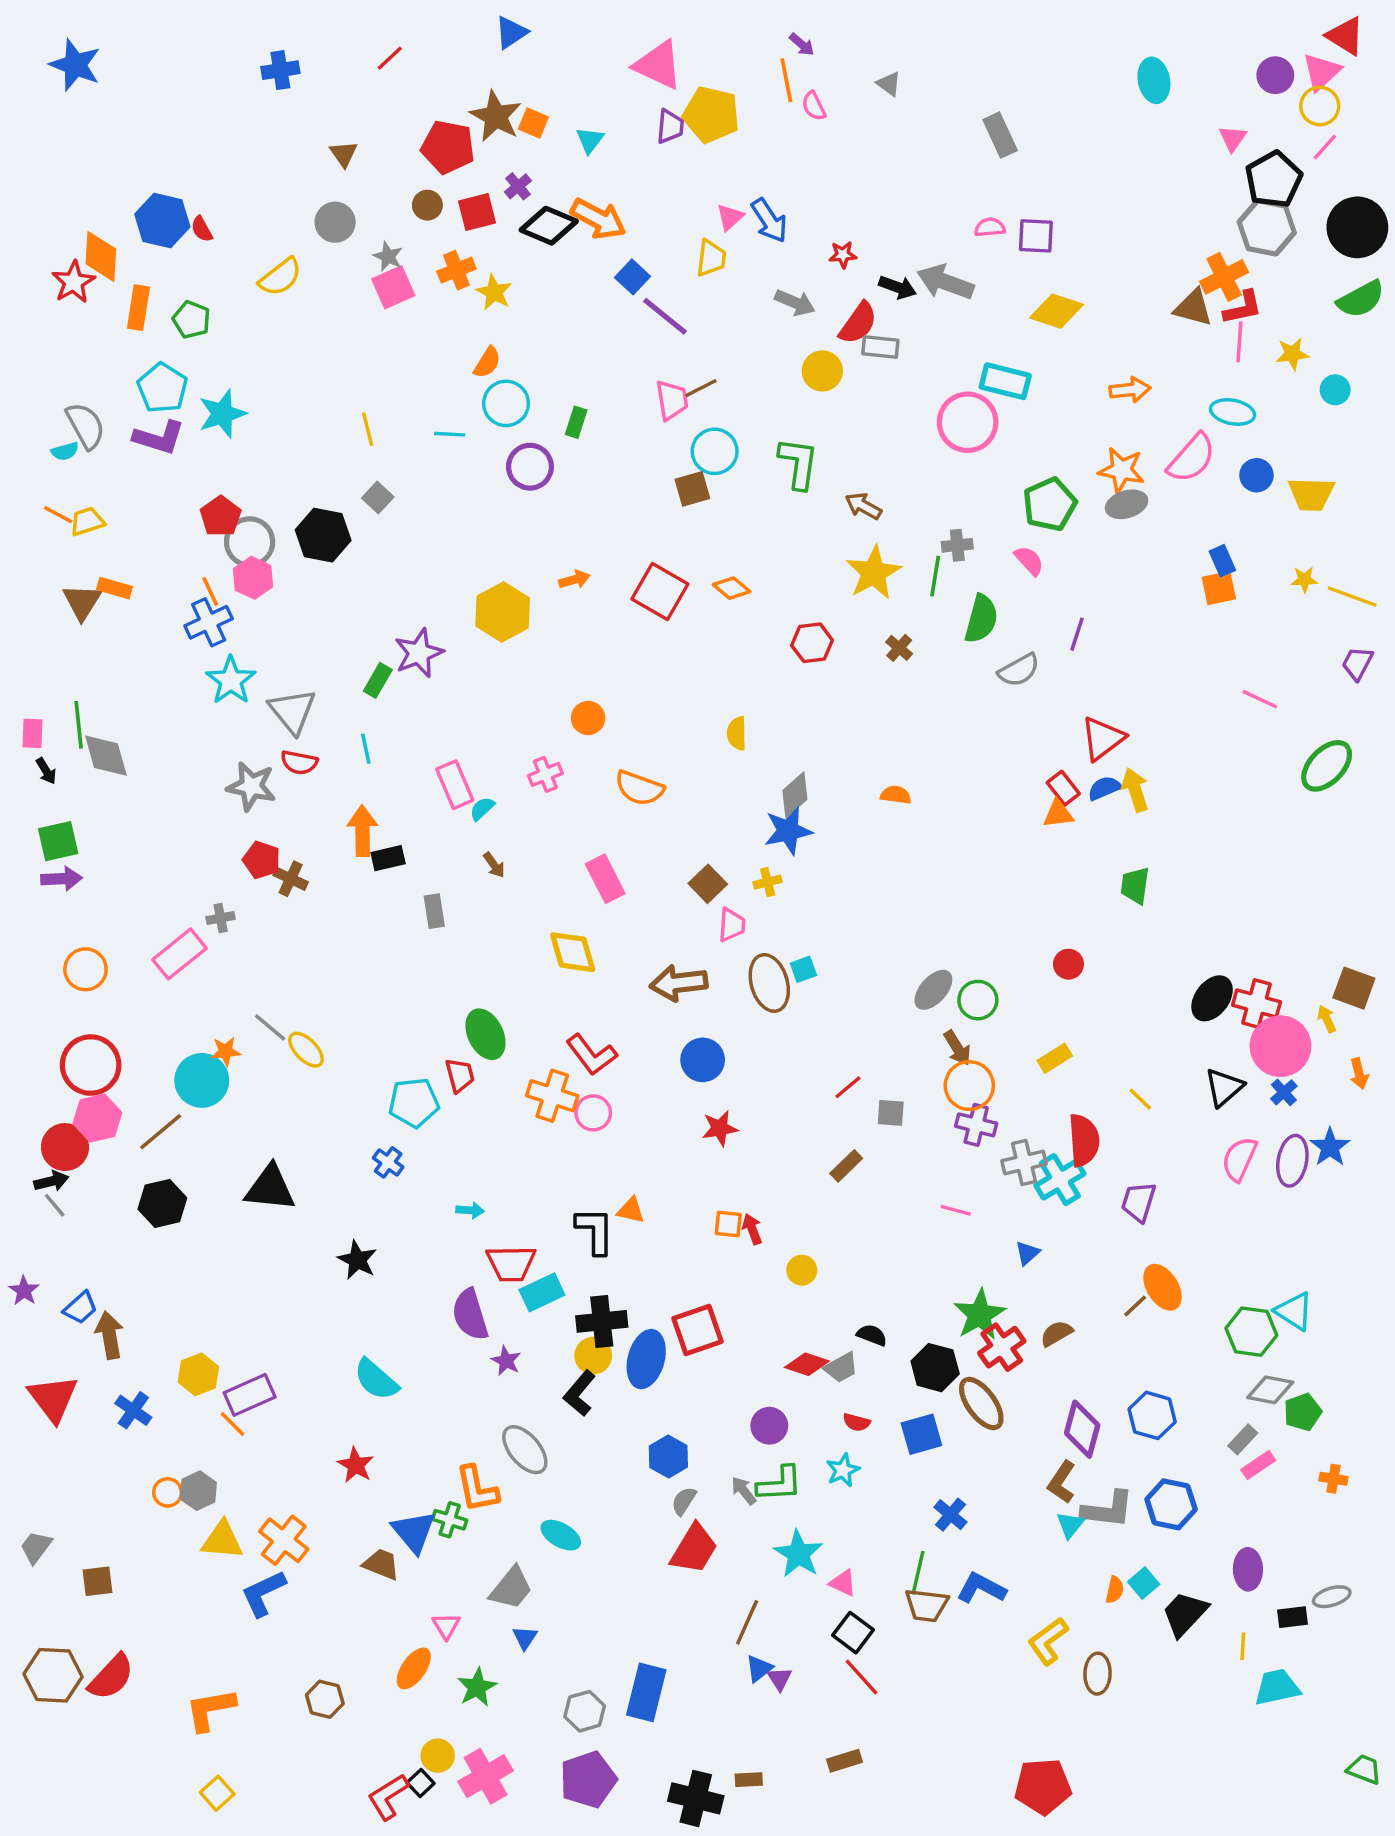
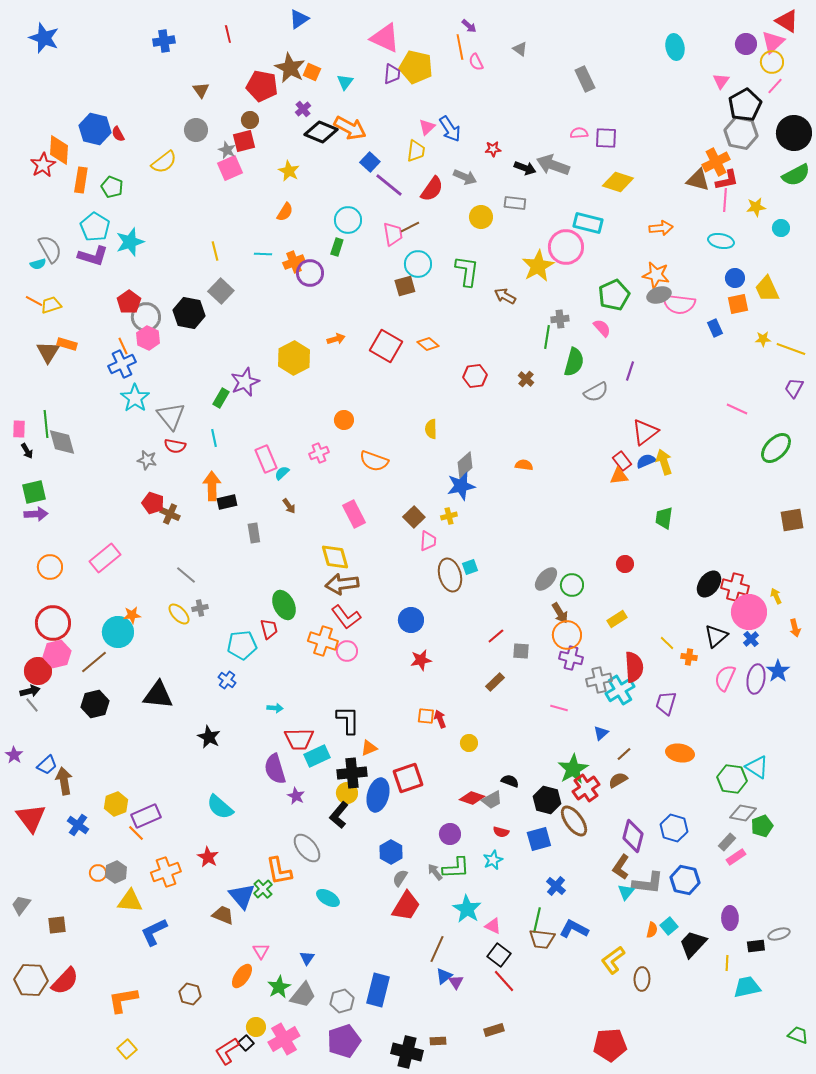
red line: (390, 58) -> (228, 34), turned -60
red square: (477, 212) -> (244, 141), moved
orange cross: (456, 270) -> (294, 262), moved
red semicircle: (858, 323) -> (432, 189), moved
cyan circle: (506, 403) -> (348, 220), moved
pink semicircle: (1192, 458) -> (679, 304), moved, turned 56
yellow trapezoid: (1311, 494) -> (767, 289), turned 64
gray square: (378, 497) -> (221, 291), size x1.4
yellow star: (874, 573) -> (538, 266), moved
orange square: (1219, 588) -> (738, 304), moved
gray star: (251, 786) -> (147, 460), size x0.7
gray cross: (221, 918) -> (200, 608), moved
brown arrow: (679, 983) -> (342, 584), moved
brown square: (1354, 988) -> (792, 520), moved, turned -30
gray line: (270, 1027) -> (186, 575), moved
orange triangle: (631, 1210) -> (369, 748), moved, turned -36
orange ellipse: (1162, 1287) -> (680, 753), turned -48
brown line: (1135, 1306) -> (624, 754), moved
orange cross: (1333, 1479) -> (689, 657), moved
green cross: (450, 1520) -> (263, 889), turned 30
orange cross: (284, 1540) -> (166, 872), moved, turned 32
gray trapezoid: (511, 1588) -> (303, 995), moved

